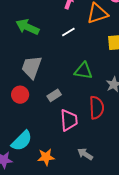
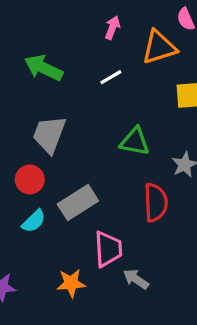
gray rectangle: (54, 95) -> (78, 202), moved, size x1.6
pink trapezoid: (69, 120) -> (108, 249), moved
cyan semicircle: (22, 141) -> (34, 221), moved, size x0.7

